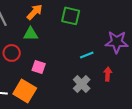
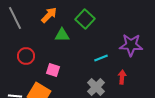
green square: (71, 16) -> (85, 19), turned 30
green triangle: (31, 34) -> (62, 35), moved

